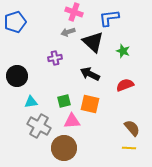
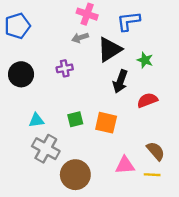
black triangle: (93, 42) -> (110, 49), turned 45
black arrow: (90, 74) -> (120, 81), moved, turned -96
black circle: (17, 76) -> (21, 74), moved
pink triangle: (72, 121) -> (125, 165), moved

